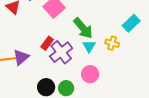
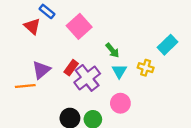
green arrow: (83, 28) -> (112, 50), size x0.6
purple triangle: (21, 57) -> (41, 70), moved

